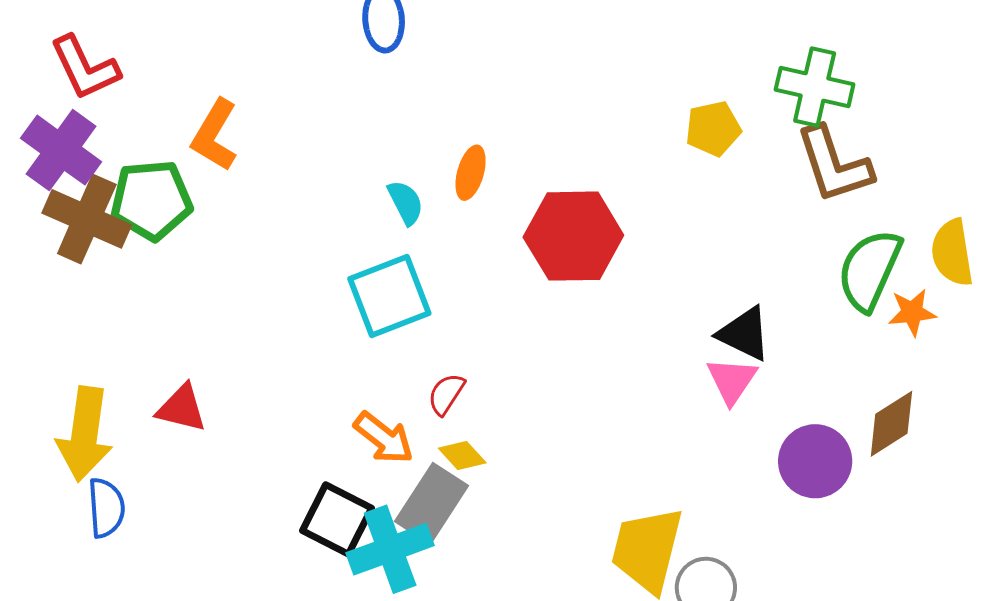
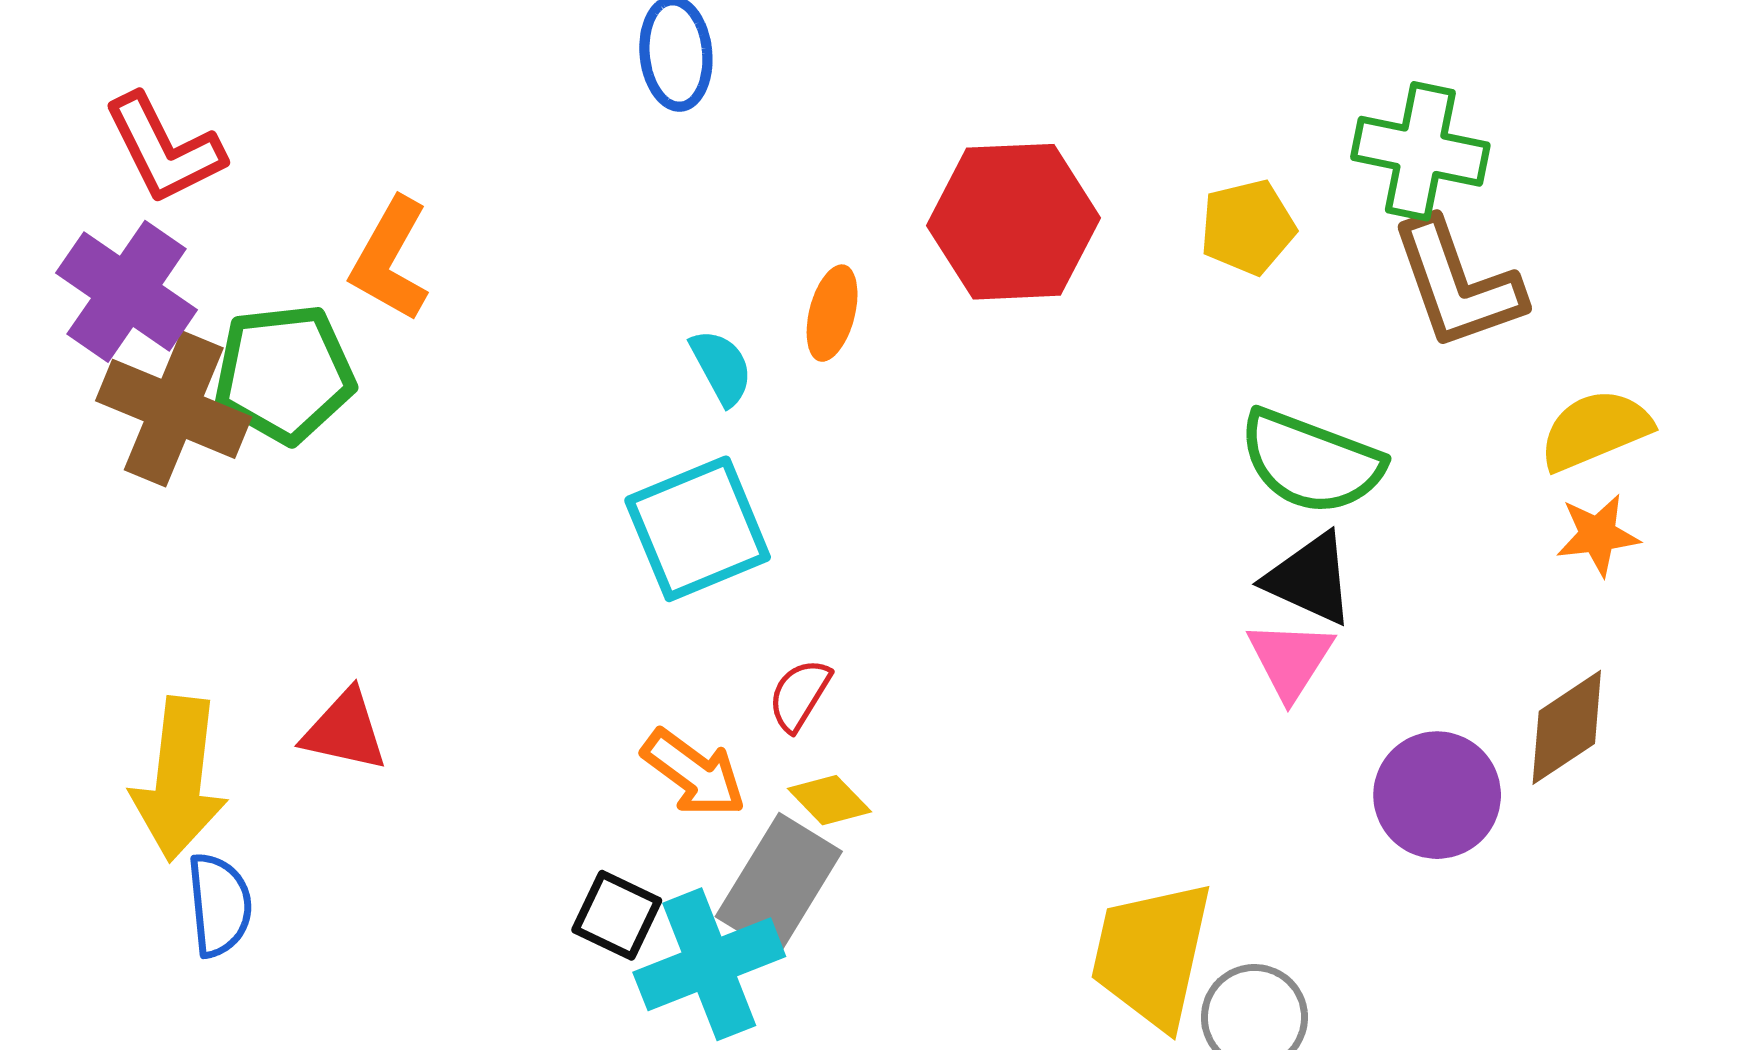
red hexagon: (573, 236) -> (1014, 222), moved
yellow semicircle: (952, 253) -> (1595, 430), moved, turned 78
green semicircle: (870, 270) -> (1311, 462), moved, turned -92
black square: (337, 519) -> (617, 915), size x0.7

